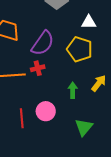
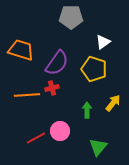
white triangle: (89, 22) -> (103, 42), turned -35
red line: (22, 118) -> (36, 138), turned 66

